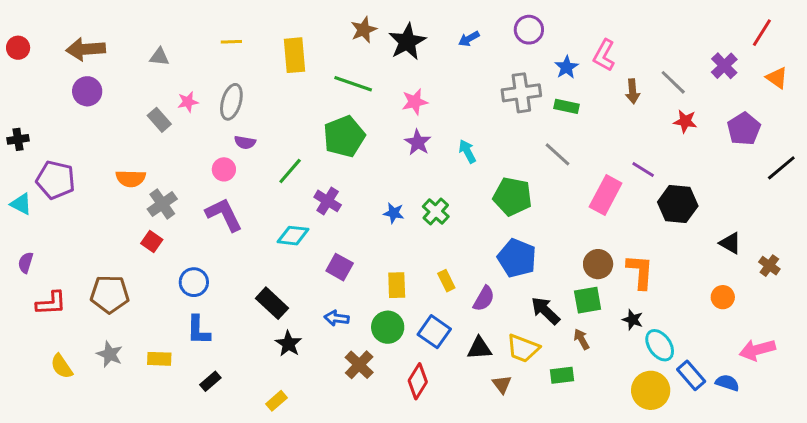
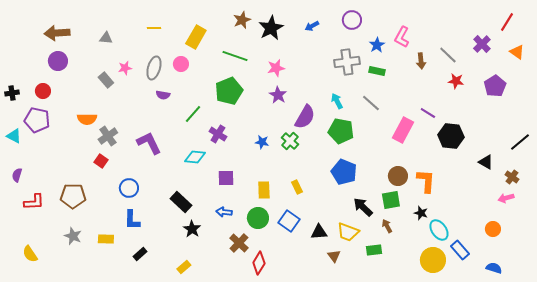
red circle: (18, 48) -> (43, 91), moved
yellow rectangle: (295, 55) -> (196, 37), turned 35
cyan arrow: (467, 151) -> (337, 101), moved
black line: (781, 168) -> (520, 142), moved
pink circle: (224, 169) -> (181, 64), moved
purple square: (340, 267) -> (226, 178), turned -30
orange circle: (723, 297) -> (493, 229), moved
purple semicircle: (484, 299) -> (305, 117), moved, size x1.4
pink arrow: (757, 350) -> (506, 198), moved, size x0.7
yellow semicircle: (62, 366) -> (30, 254), moved
red diamond: (418, 381) -> (259, 263), moved
blue semicircle: (727, 383) -> (494, 268), moved

